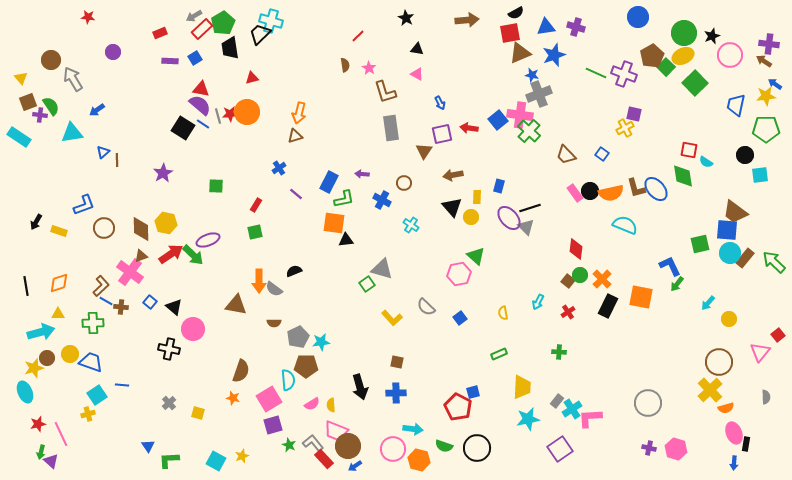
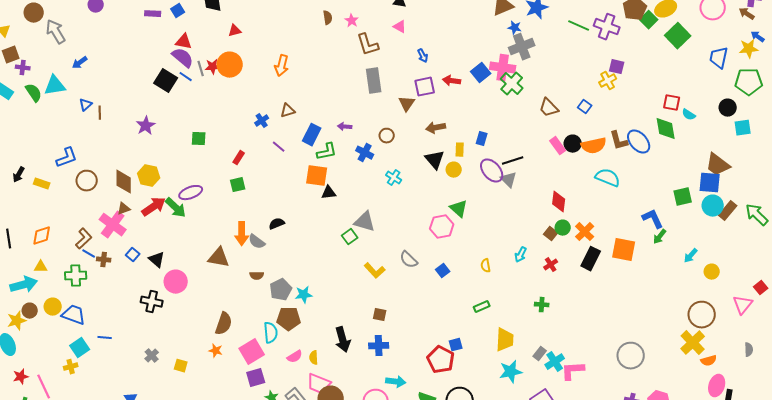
green semicircle: (51, 106) -> (34, 93), moved
brown triangle: (295, 136) -> (288, 111), moved
pink ellipse: (734, 433) -> (717, 386), turned 40

